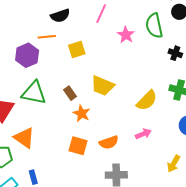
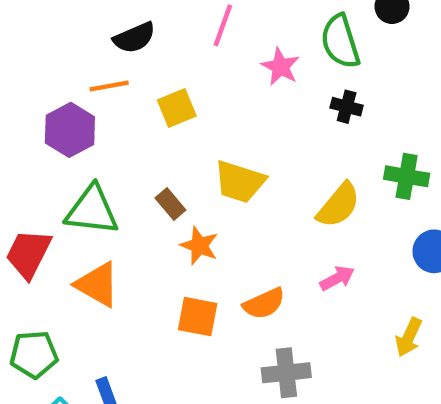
black cross: (175, 53) -> (347, 107), moved
orange triangle: (24, 138) -> (97, 284), moved

